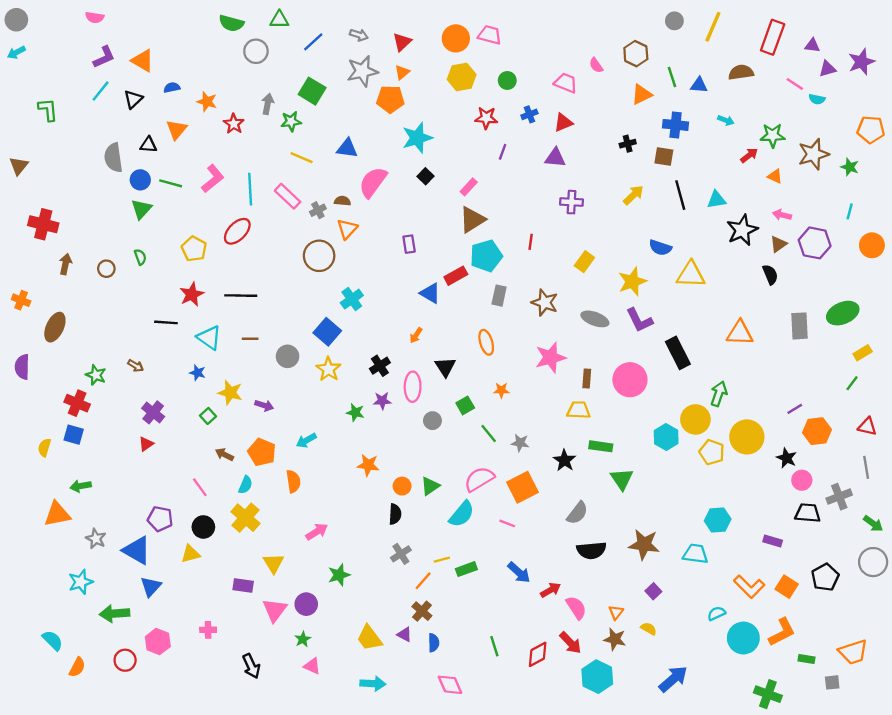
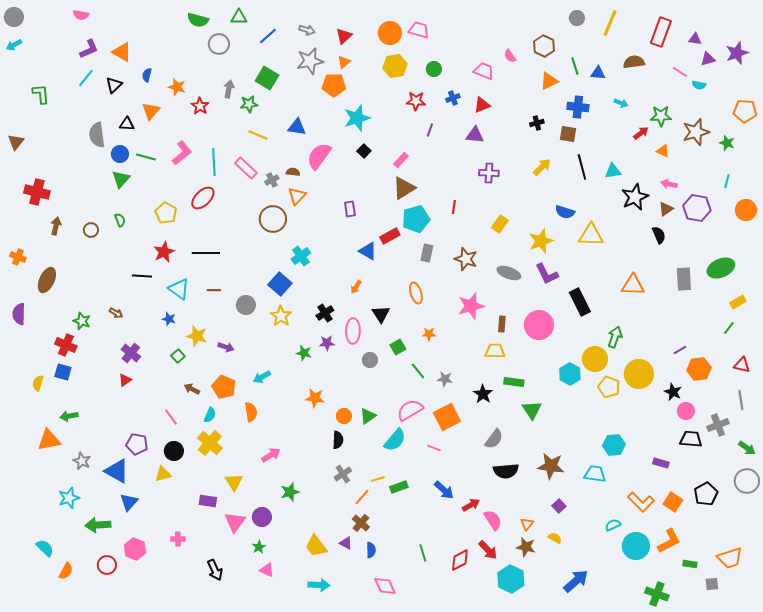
blue semicircle: (172, 88) -> (147, 75), turned -64

